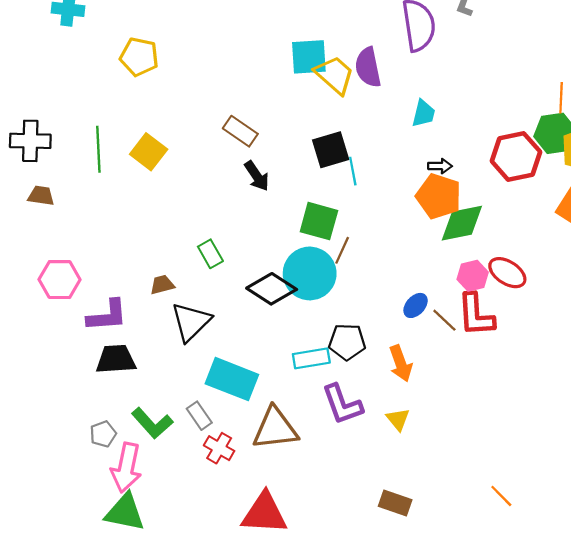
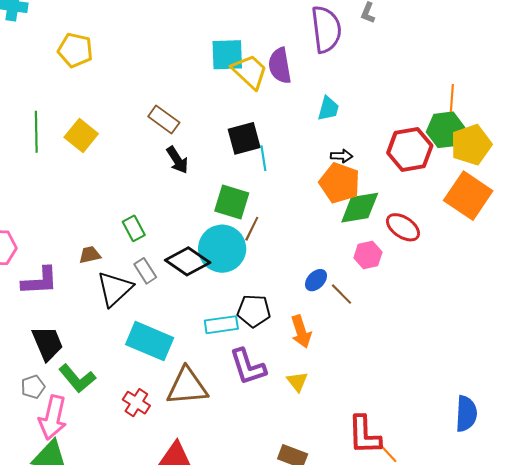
red ellipse: (507, 273) -> (403, 227), moved
red L-shape: (476, 315) -> (364, 435), moved
black trapezoid: (116, 359) -> (48, 343), moved, turned 69
gray rectangle: (199, 416) -> (145, 271), moved

